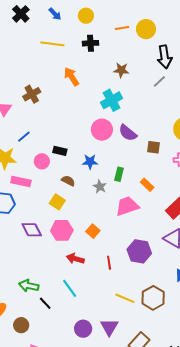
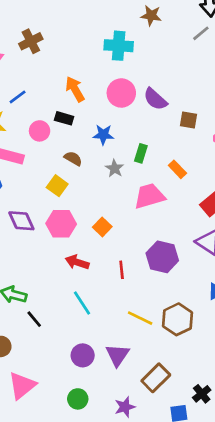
orange arrow: (71, 77) -> (75, 89), moved
cyan cross: (112, 100) -> (119, 46), moved, turned 30
cyan line: (70, 288) -> (82, 303), moved

